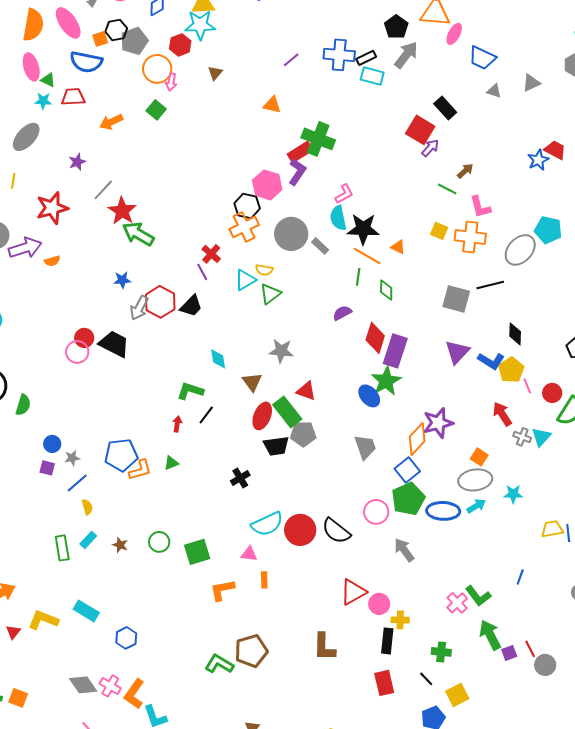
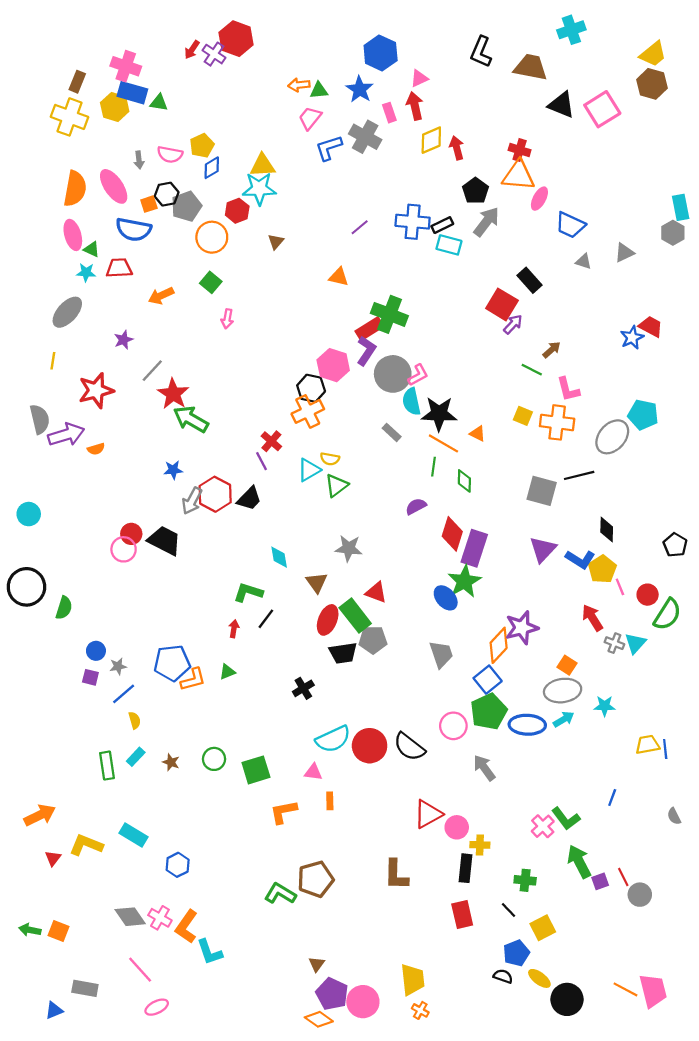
pink arrow: (171, 82) -> (227, 319), moved
gray circle: (291, 234) -> (393, 374), moved

